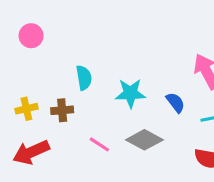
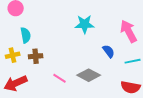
cyan semicircle: (84, 78) -> (26, 35), moved
cyan star: (130, 93) -> (85, 24), moved

